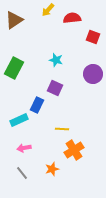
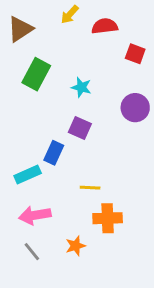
green rectangle: (14, 68) -> (36, 74), moved
pink arrow: (24, 148) -> (35, 215), size x1.5
orange cross: (74, 150) -> (108, 218), turned 30

